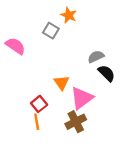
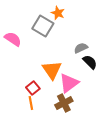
gray square: (51, 31) -> (43, 26), size x1.5
orange triangle: (62, 83) -> (52, 70), size x1.5

